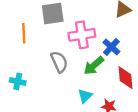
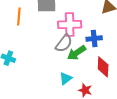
blue cross: (111, 47) -> (94, 38), turned 35
gray semicircle: (59, 62) -> (64, 43), moved, turned 54

